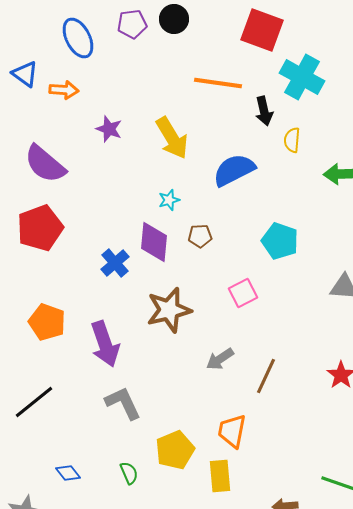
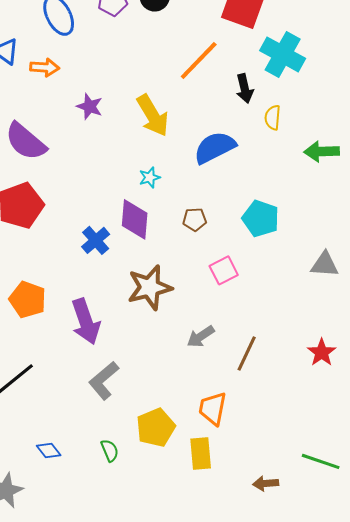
orange line: (218, 83) -> (199, 60), turned -54
brown pentagon: (200, 236) -> (195, 219), moved
gray L-shape: (123, 403) -> (104, 380), turned -105

